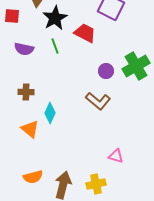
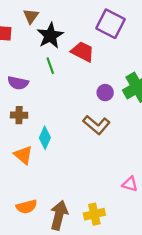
purple semicircle: (24, 49) -> (18, 83), moved
pink triangle: (116, 156) -> (130, 184), moved

